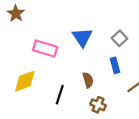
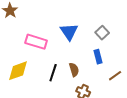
black line: (60, 95) -> (53, 73), moved

